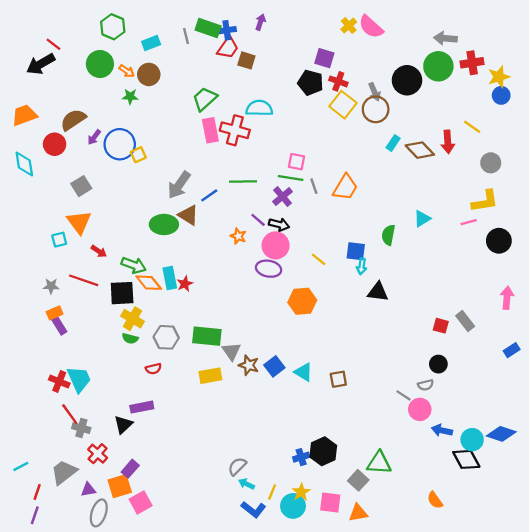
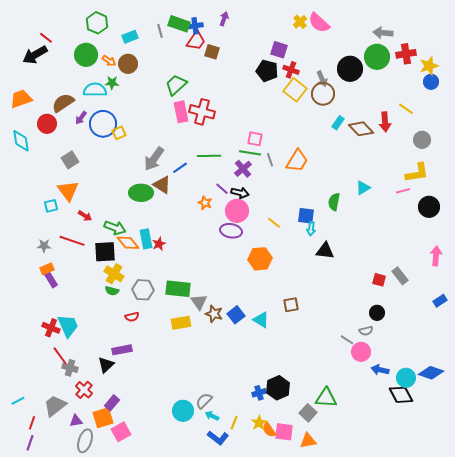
cyan semicircle: (259, 108) -> (95, 90), moved
brown square: (338, 379) -> (291, 305), moved
orange semicircle: (435, 500) -> (269, 430), moved
cyan circle: (293, 506) -> (183, 411), moved

